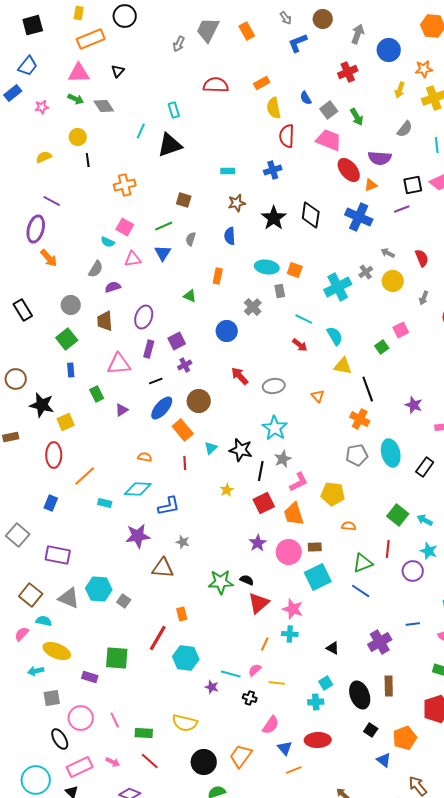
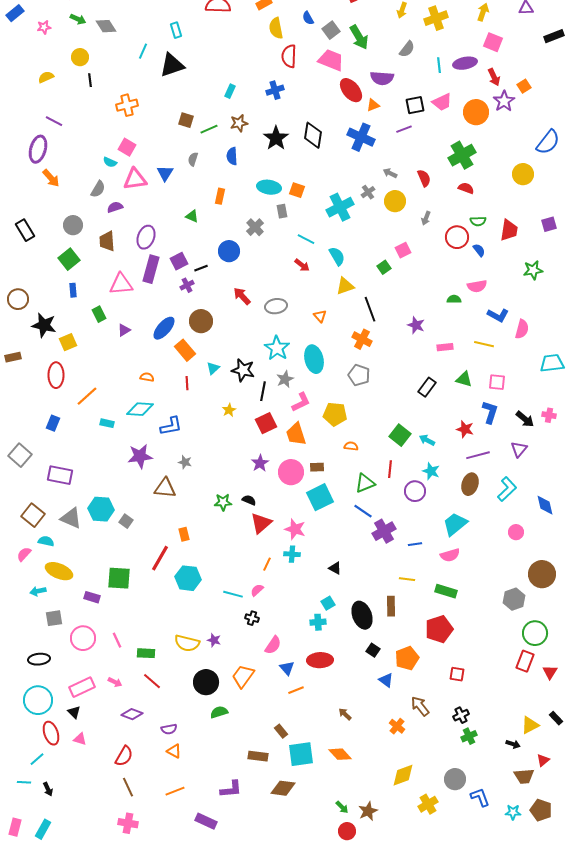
green arrow: (357, 117) -> (359, 37), size x1.4
cyan rectangle: (228, 171) -> (230, 91), turned -64
green line: (164, 226) -> (209, 129), moved
pink triangle: (133, 259) -> (135, 179), size x1.4
purple rectangle: (149, 349) -> (151, 269), size x1.5
yellow triangle: (343, 366) -> (345, 286), turned -30
black line: (156, 381) -> (201, 268), moved
cyan ellipse: (391, 453) -> (314, 359), moved
gray pentagon: (357, 455) -> (359, 375), turned 30
green star: (221, 582) -> (223, 502), size x0.7
purple cross: (380, 642) -> (384, 531), moved
yellow line: (277, 683) -> (407, 579), moved
purple star: (212, 687) -> (214, 640), moved
black ellipse: (60, 739) -> (39, 659), moved, turned -65

